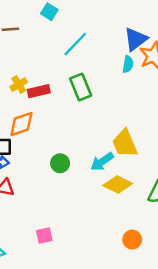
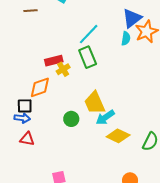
cyan line: (75, 44) -> (89, 34), moved
yellow cross: (19, 85) -> (63, 69), moved
yellow trapezoid: (125, 143) -> (95, 103), moved

